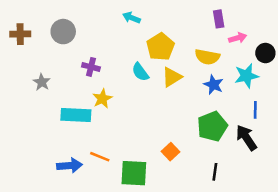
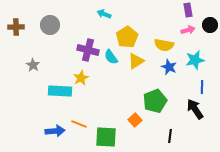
purple rectangle: (219, 19) -> (188, 10), moved
black circle: (265, 53) -> (210, 25), moved
purple cross: (91, 67) -> (88, 50), moved, size x1.5
green pentagon: (212, 126) -> (155, 101), moved

